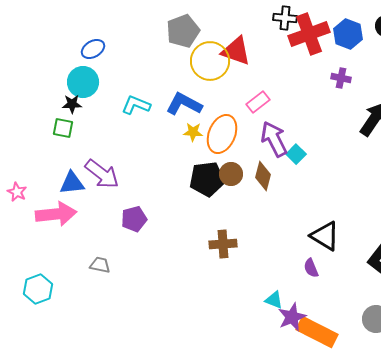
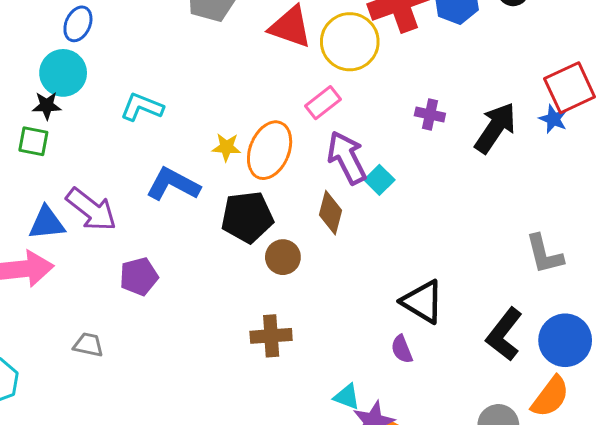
blue ellipse: (93, 49) -> (78, 24), turned -35
yellow circle: (210, 61) -> (350, 42), moved
purple cross: (341, 78) -> (430, 115), moved
blue L-shape: (184, 104) -> (173, 184), moved
brown circle: (231, 174) -> (283, 257), moved
brown cross: (223, 244) -> (271, 336), moved

